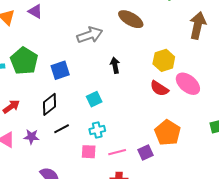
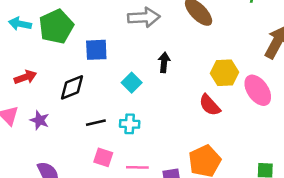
pink ellipse: (188, 84) -> (258, 90), moved
cyan square: (94, 99) -> (132, 83), moved, turned -35
black line: (62, 129) -> (96, 123), moved
cyan cross: (97, 130) -> (130, 124), moved

